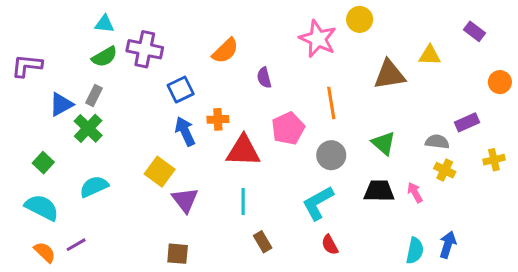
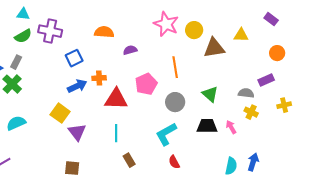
yellow circle: (360, 19) -> (194, 30), moved
orange semicircle: (225, 51) -> (104, 32), turned -132
purple semicircle: (264, 78) -> (130, 50), turned 88
orange circle: (500, 82) -> (277, 53), moved
blue arrow: (185, 131) -> (77, 86), turned 90

